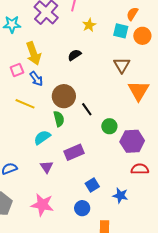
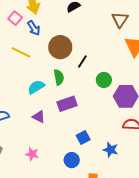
pink square: (17, 70) -> (15, 18), turned -32
black line: (87, 109) -> (82, 62), turned 64
green semicircle: (59, 119) -> (59, 77), moved
purple triangle: (47, 167) -> (39, 117), turned -32
pink star: (42, 205) -> (32, 154), size x0.6

